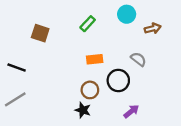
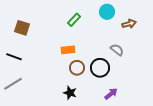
brown square: (40, 33) -> (22, 28), moved
orange rectangle: (95, 59) -> (68, 50), moved
brown circle: (90, 90) -> (77, 68), moved

